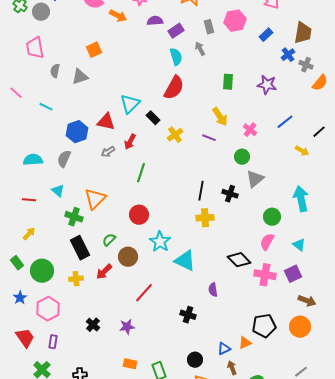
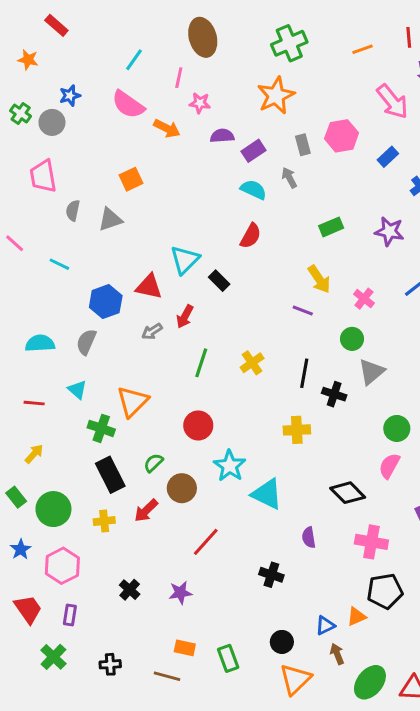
cyan semicircle: (176, 57) -> (254, 190), turned -48
green rectangle: (228, 82) -> (331, 227), turned 63
red semicircle: (174, 88) -> (251, 236), size x0.7
yellow cross: (175, 135) -> (252, 363), moved
black line: (201, 191) -> (304, 373), moved
pink cross: (265, 275) -> (371, 542), moved

